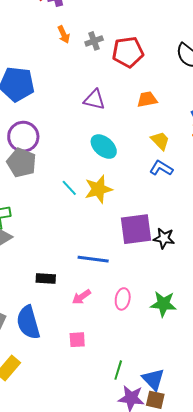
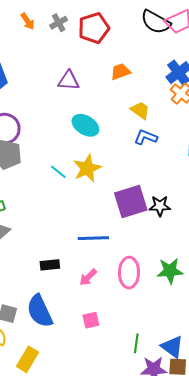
pink ellipse: (123, 299) -> (129, 273), size x1.4

